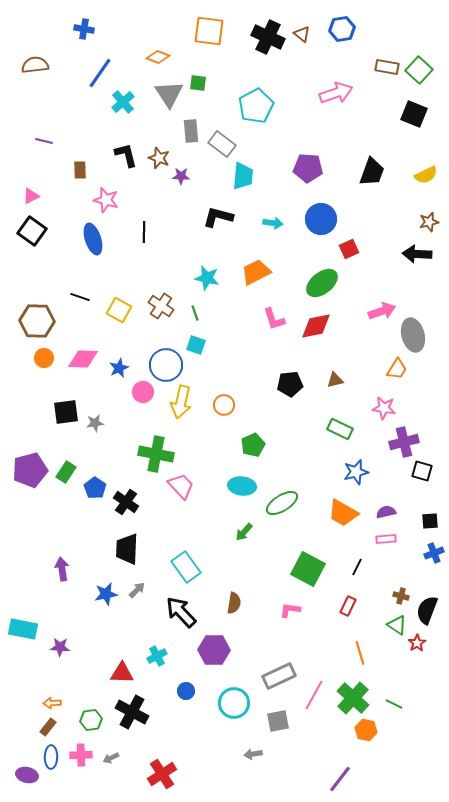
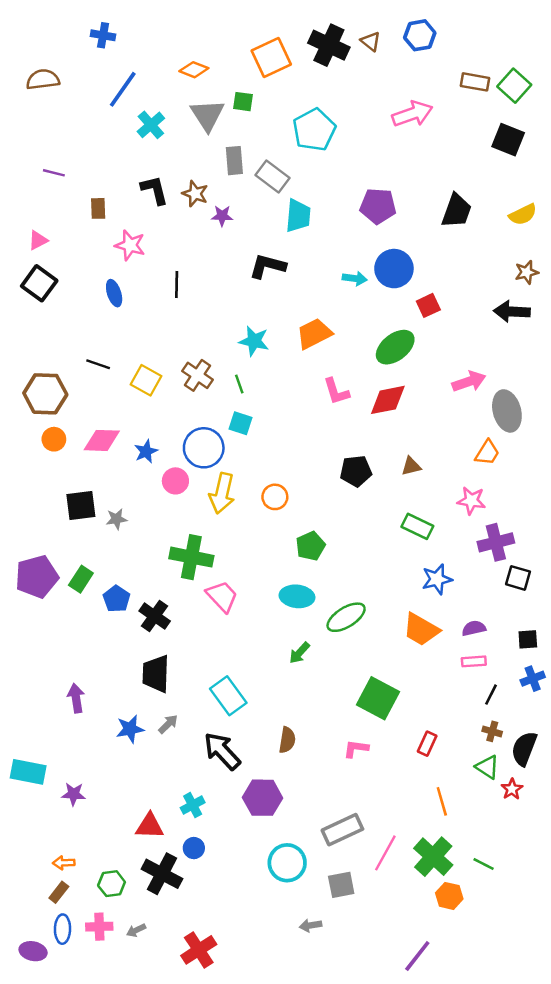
orange square: (209, 31) -> (271, 57), moved, turned -32
cyan arrow: (273, 223) -> (355, 278), moved
blue ellipse: (93, 239) -> (114, 293), size x0.7
black line: (357, 567) -> (491, 695), moved
blue circle: (186, 691) -> (194, 848), moved

